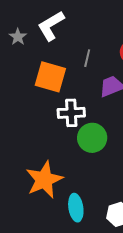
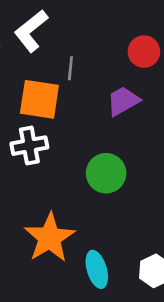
gray line: (87, 58) -> (70, 68), moved
white cross: (71, 113) -> (29, 146), moved

